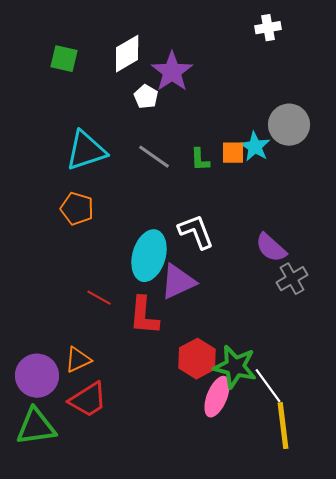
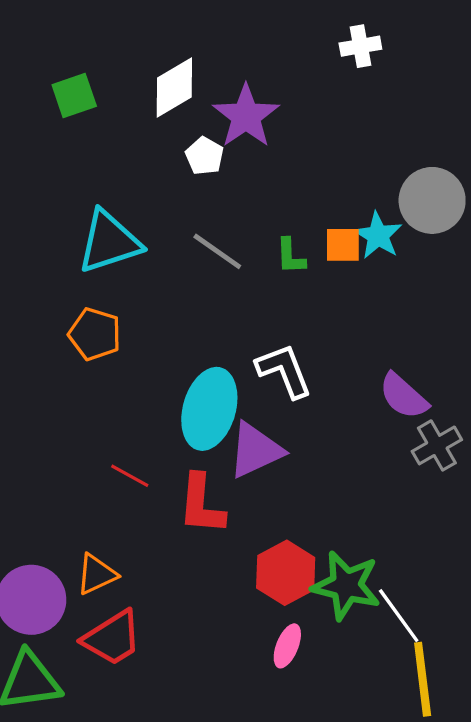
white cross: (268, 28) -> (360, 46), moved
green square: (64, 59) -> (74, 95), turned -32
pink ellipse: (217, 397) -> (287, 646), moved, size x0.7

